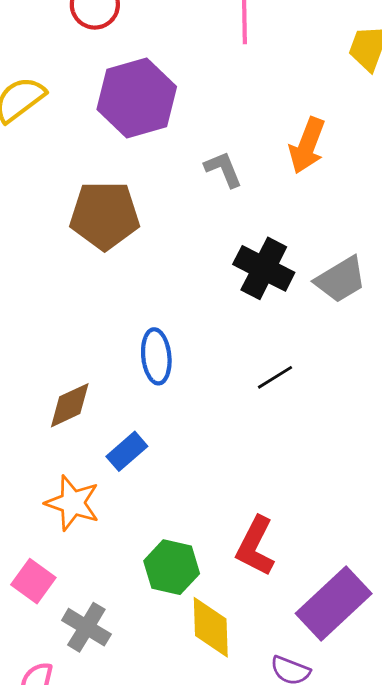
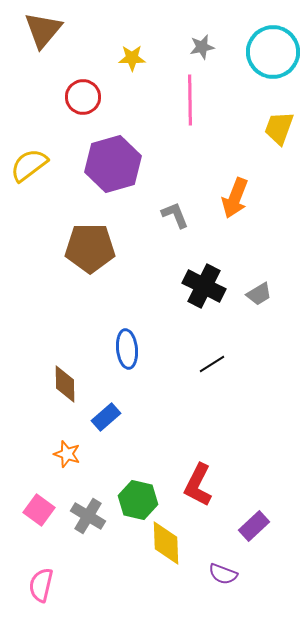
gray trapezoid: (341, 280) -> (259, 294), size x0.7
brown diamond: (70, 405) -> (65, 384), turned -66
orange star: (73, 503) -> (67, 454), size x0.7
purple rectangle: (334, 603) -> (254, 526), size x0.6
gray cross: (86, 627) -> (88, 516), moved

